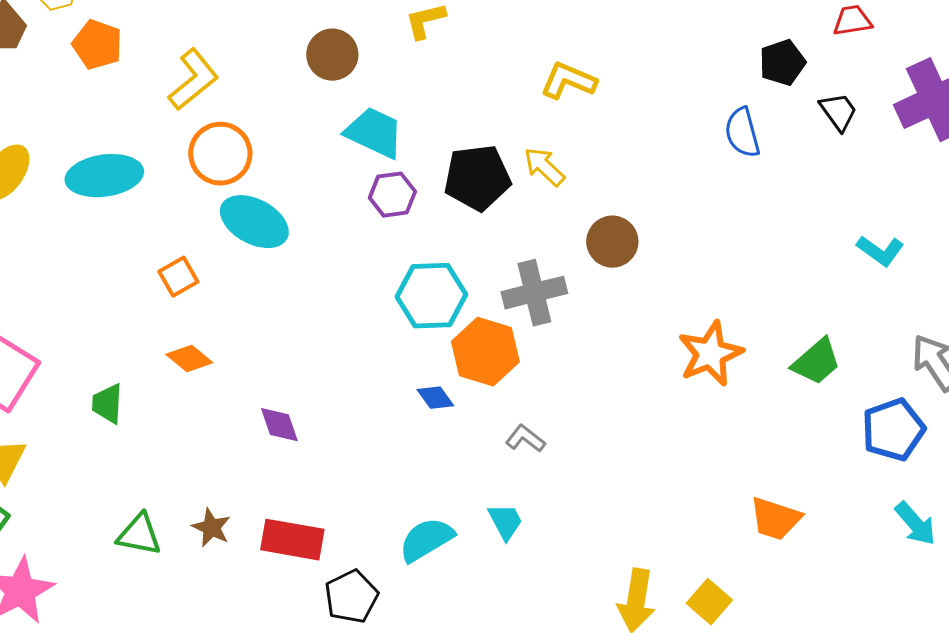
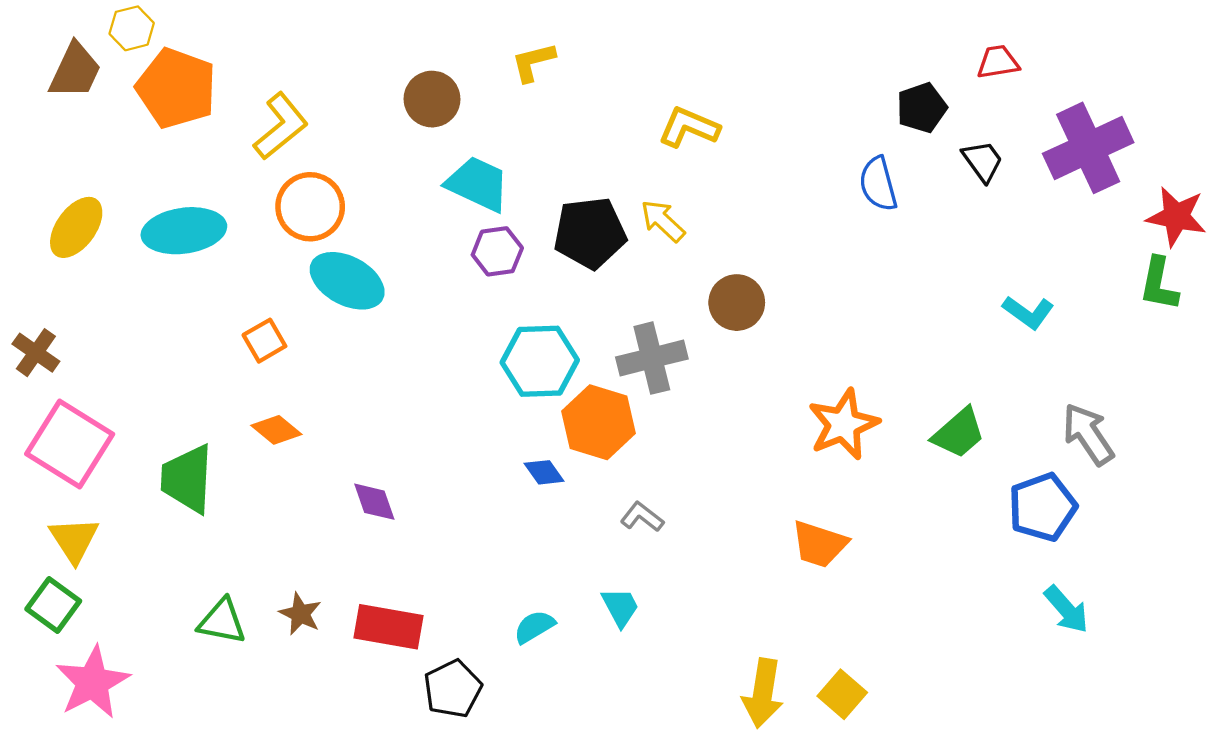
orange pentagon: (97, 45) -> (176, 88), size x1.5
green trapezoid: (107, 404) -> (187, 479), size x1.6
orange trapezoid: (775, 519) -> (819, 544), moved
cyan semicircle: (426, 540) -> (534, 627), size x0.7

